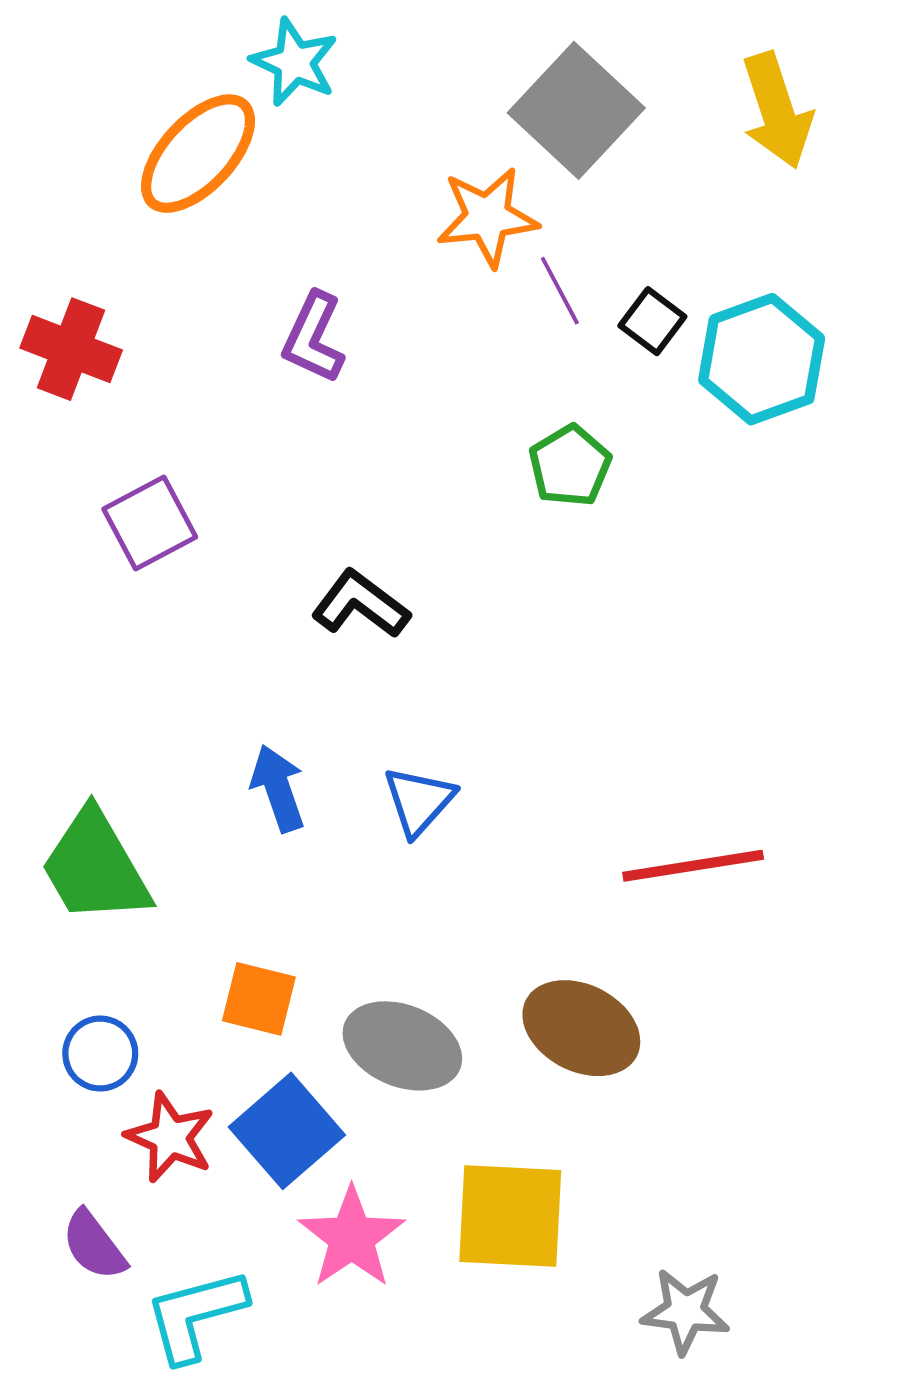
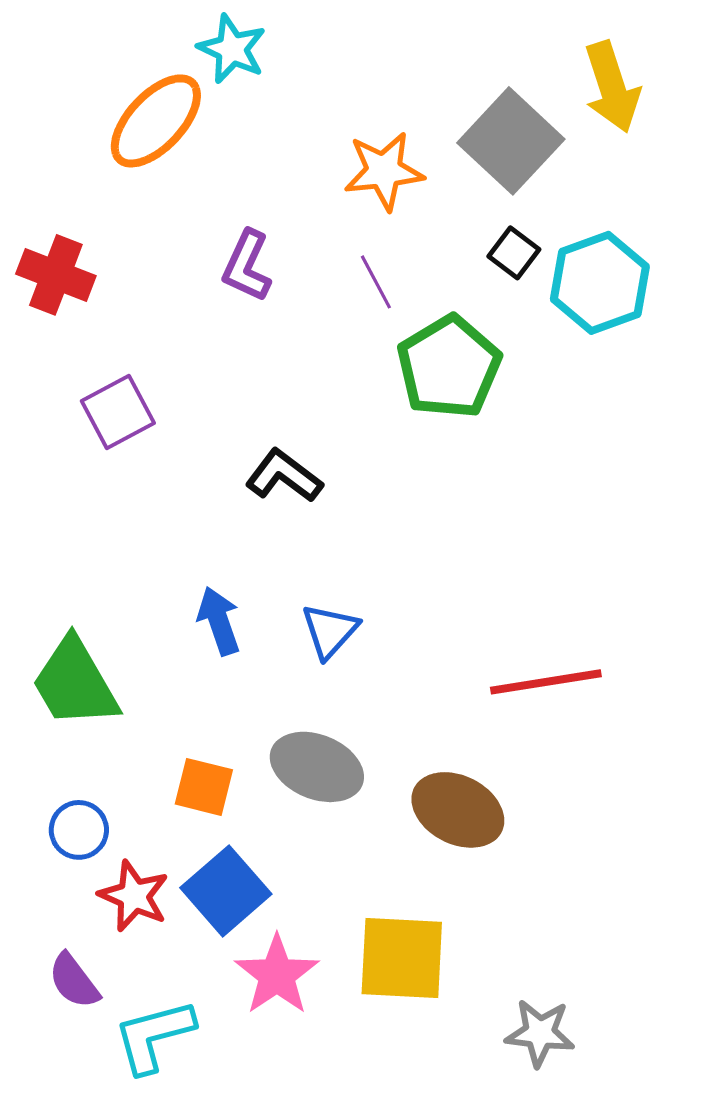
gray square: (576, 110) -> (511, 141), moved
purple line: (560, 291) -> (376, 282), moved
green pentagon: (570, 466) -> (449, 367), size x1.6
gray ellipse: (402, 1046) -> (317, 767), moved

